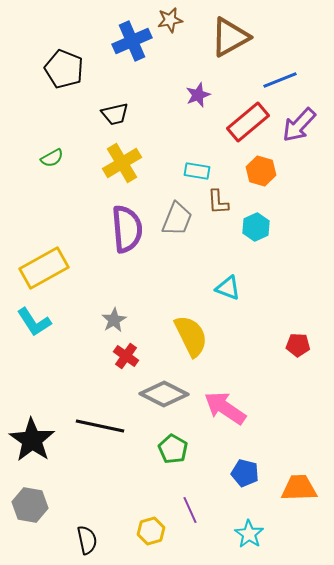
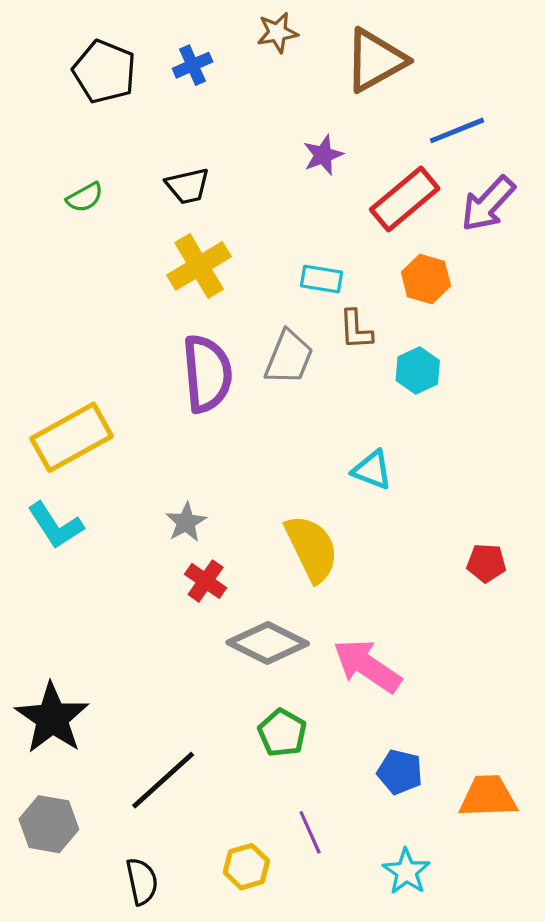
blue cross: (132, 41) -> (193, 65), moved, size x0.6
black pentagon: (64, 69) -> (104, 72), moved
green semicircle: (52, 158) -> (85, 197), moved
black line: (100, 426) -> (163, 780), moved, turned -54

